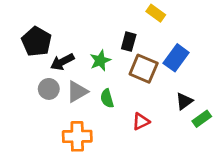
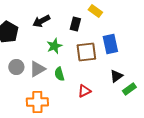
black rectangle: (129, 42) -> (75, 24), moved
blue rectangle: (176, 58) -> (110, 44), turned -48
black arrow: (62, 62) -> (41, 21), moved
brown square: (144, 69) -> (86, 52), turned -30

